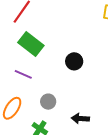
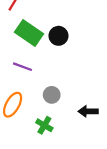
black circle: (74, 61) -> (58, 36), moved

